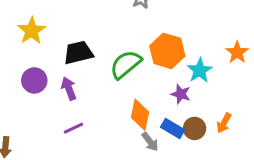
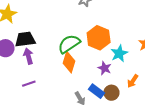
black trapezoid: (78, 53) -> (25, 39), moved
orange diamond: (140, 115) -> (69, 62), moved
orange arrow: (224, 123) -> (133, 81), moved

